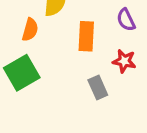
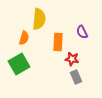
red star: (124, 61) -> (72, 59), moved
gray rectangle: (98, 88) -> (76, 77), moved

